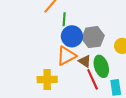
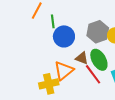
gray hexagon: (93, 37) -> (98, 32), moved
orange triangle: (66, 56) -> (64, 71), moved

